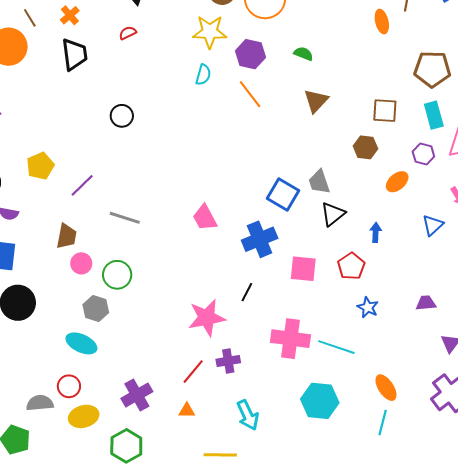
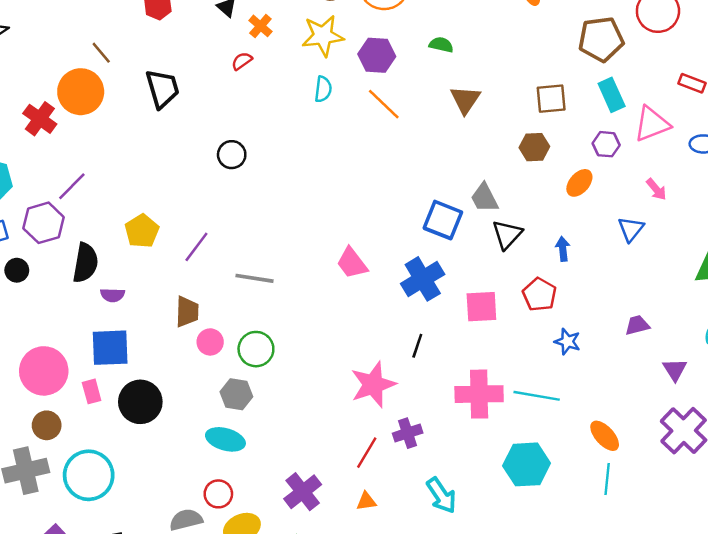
orange cross: (70, 15) -> (260, 26), moved
red semicircle: (128, 33) -> (242, 61), moved

